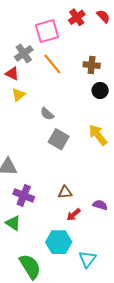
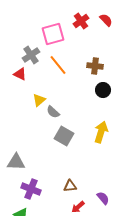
yellow triangle: (18, 95) -> (39, 100), moved
yellow arrow: (98, 135) -> (101, 132), turned 55
purple semicircle: (100, 205) -> (103, 198), turned 32

